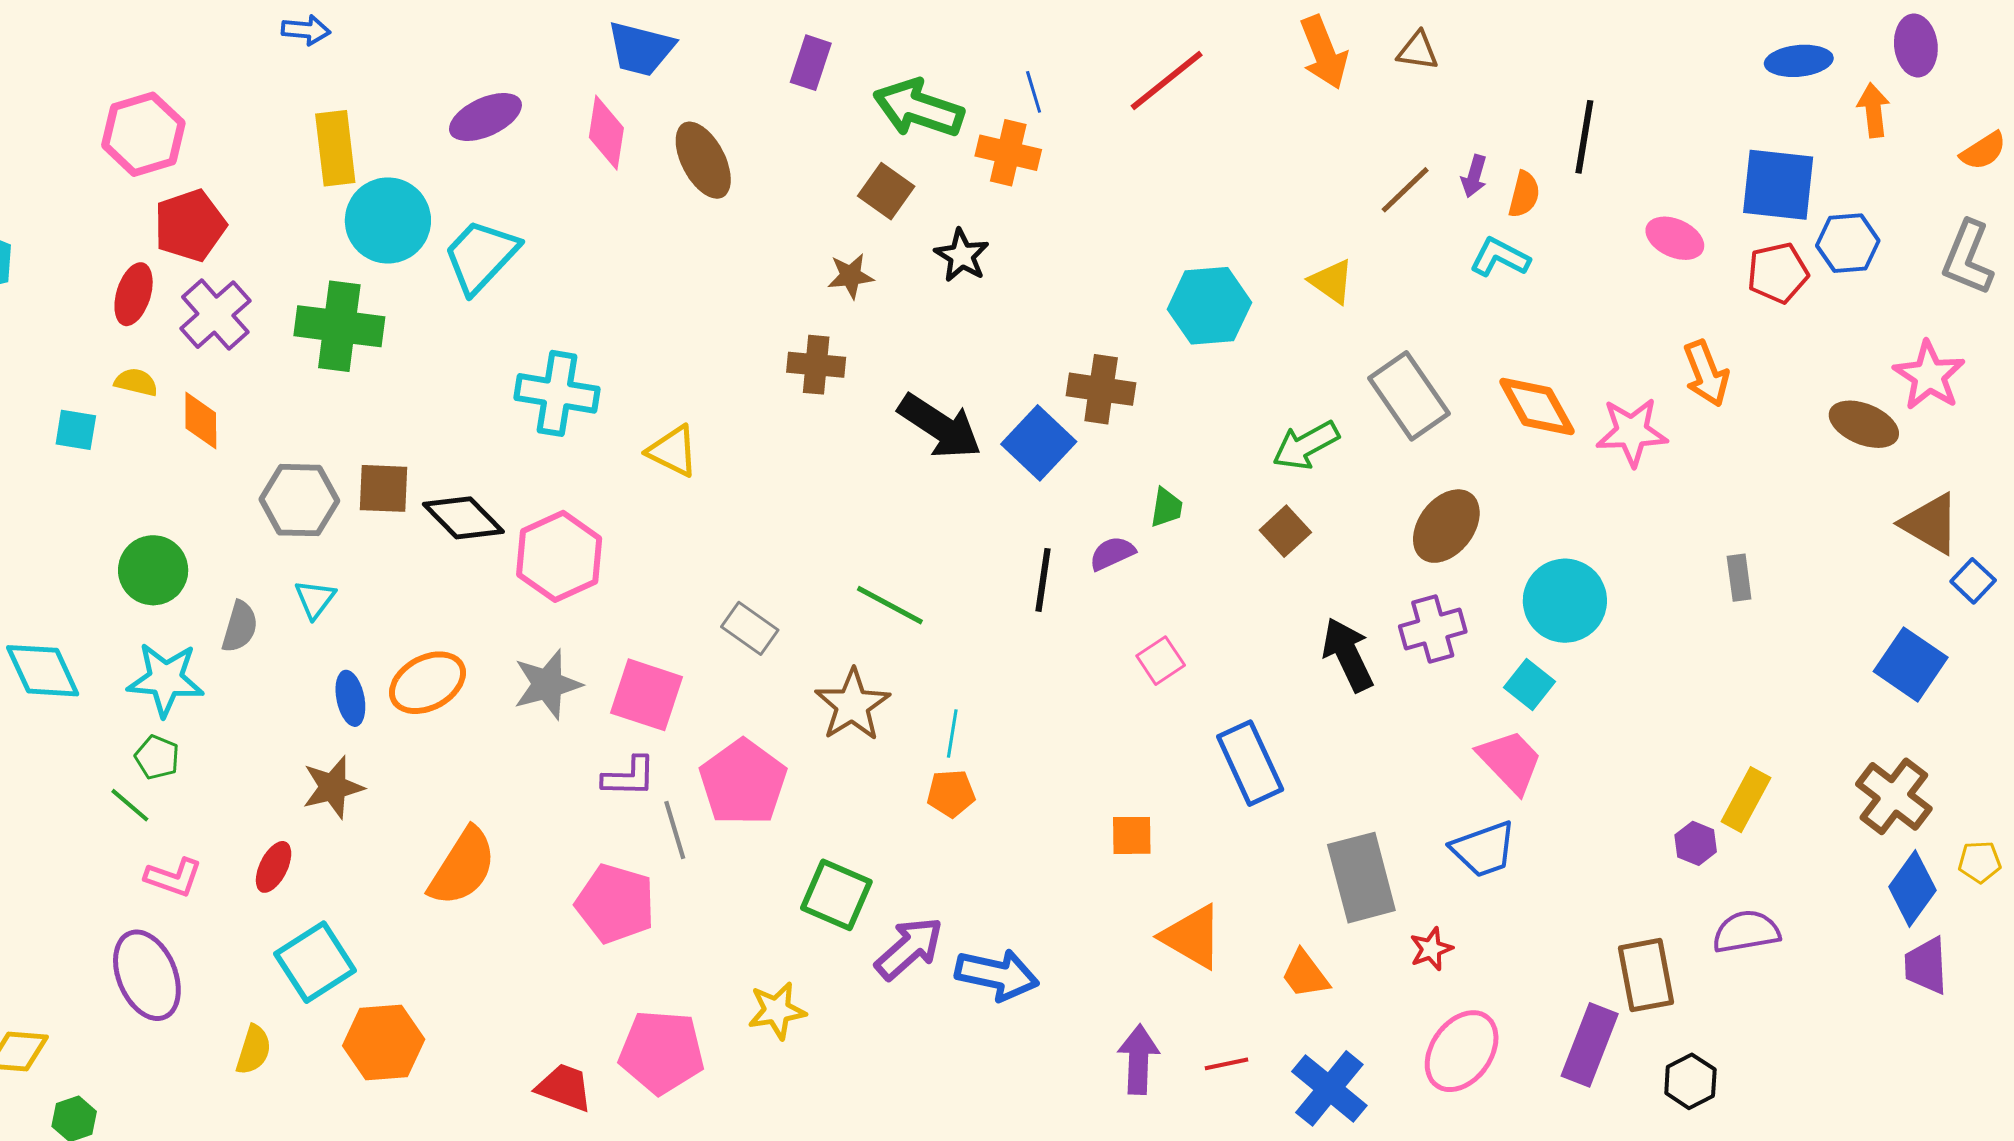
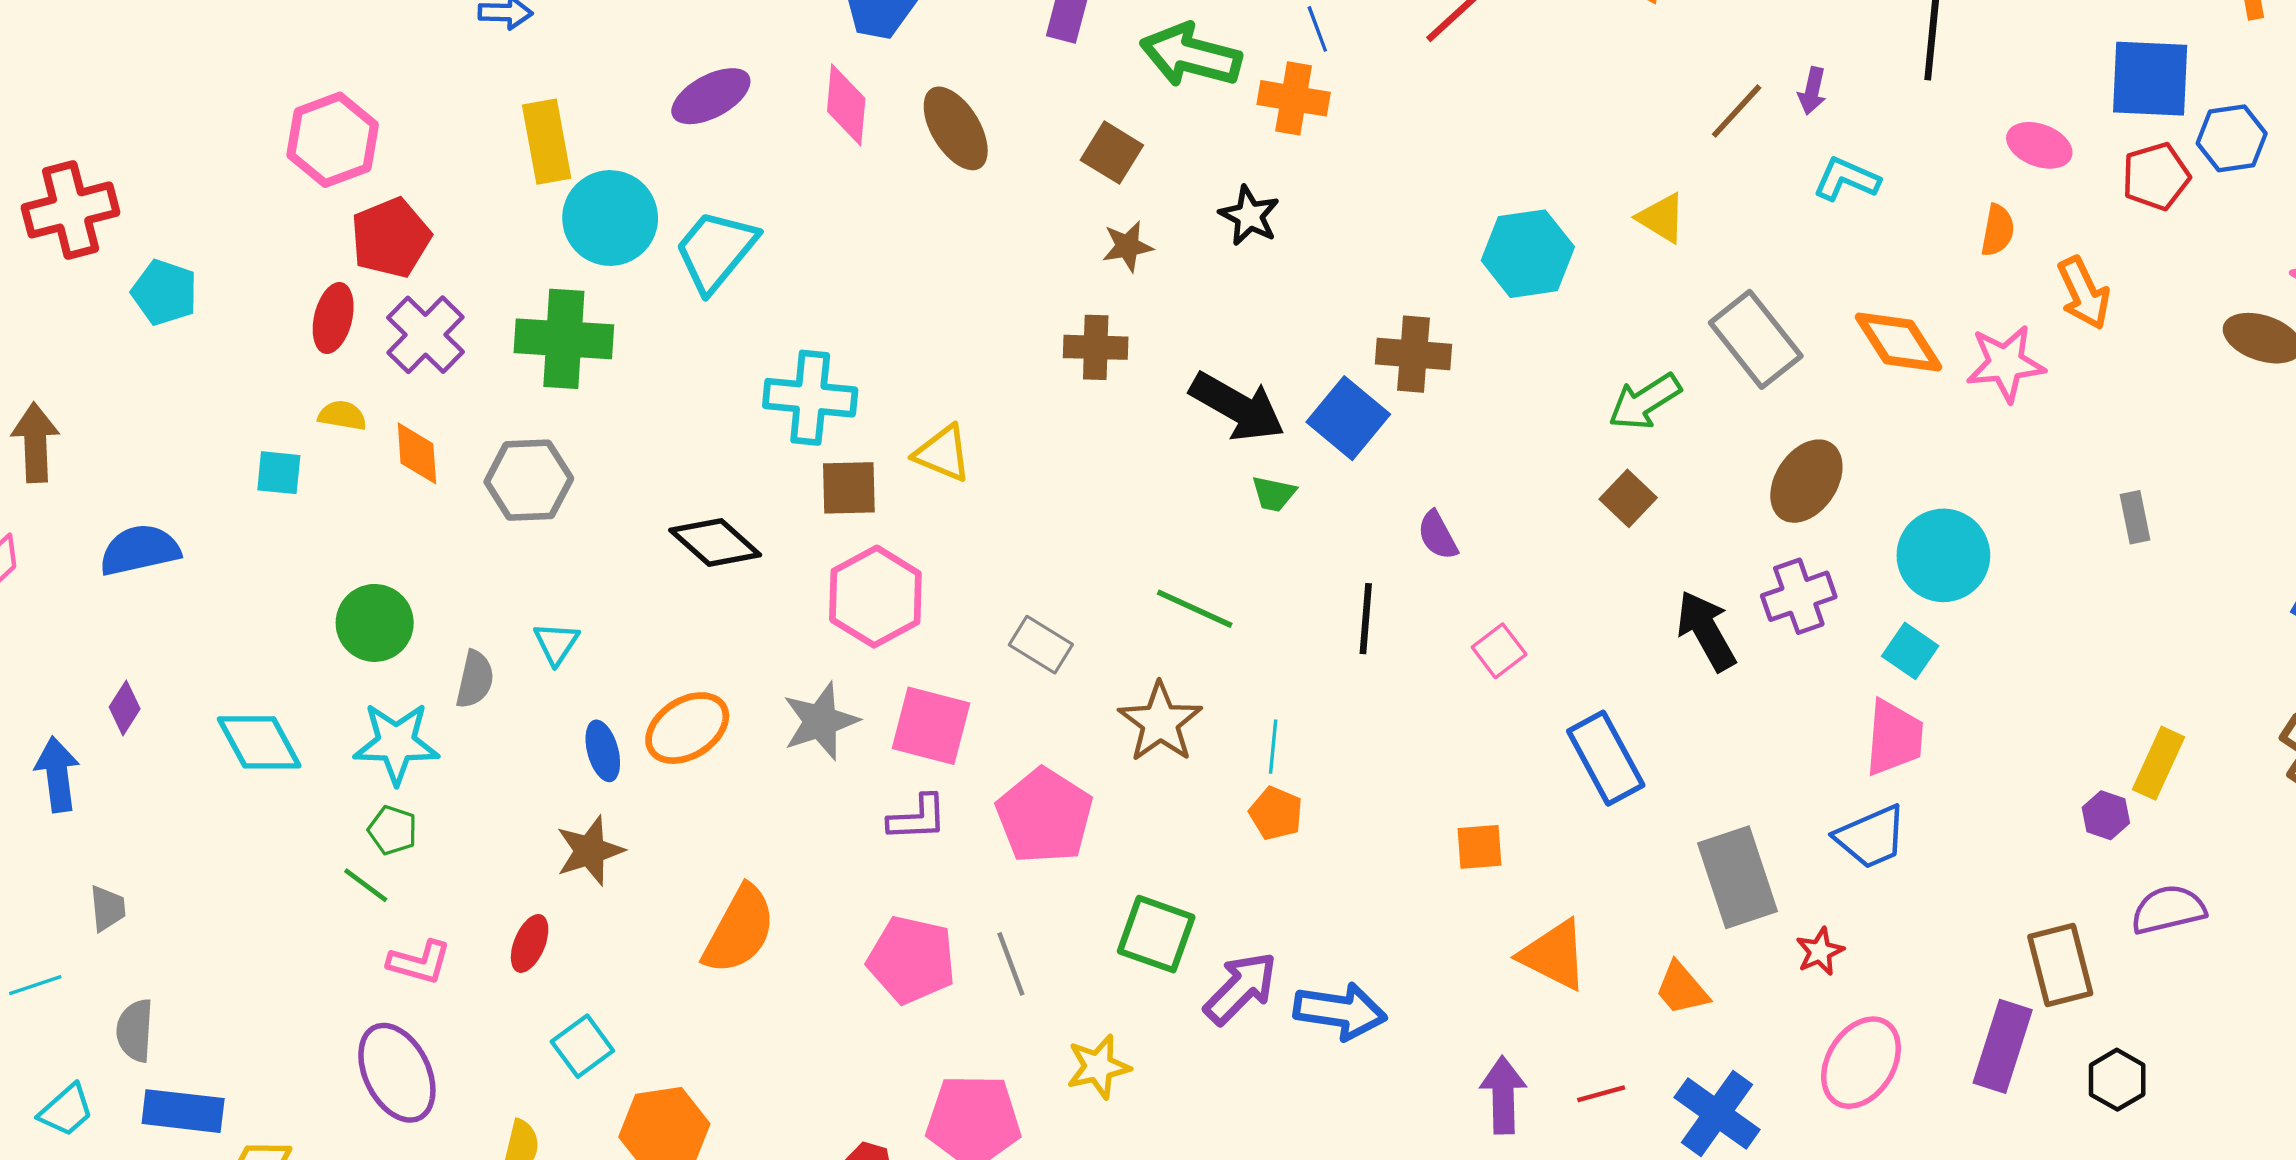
brown square: (886, 191) -> (1112, 153), moved
orange semicircle: (1524, 194) -> (1998, 230), moved
brown square: (384, 488) -> (849, 488), moved
gray hexagon: (299, 500) -> (529, 480), moved
green trapezoid: (1166, 508) -> (1274, 494), moved, turned 96
purple semicircle: (1112, 553) -> (1438, 535), turned -90
pink hexagon: (559, 556) -> (875, 597), moved
black line: (1043, 580) -> (1366, 619), moved
pink trapezoid: (1510, 761) -> (1894, 738), turned 52
orange pentagon: (951, 793) -> (1276, 813), turned 30
gray line: (675, 830) -> (1011, 964), moved
cyan square: (315, 962) -> (582, 1046), size x0.7

